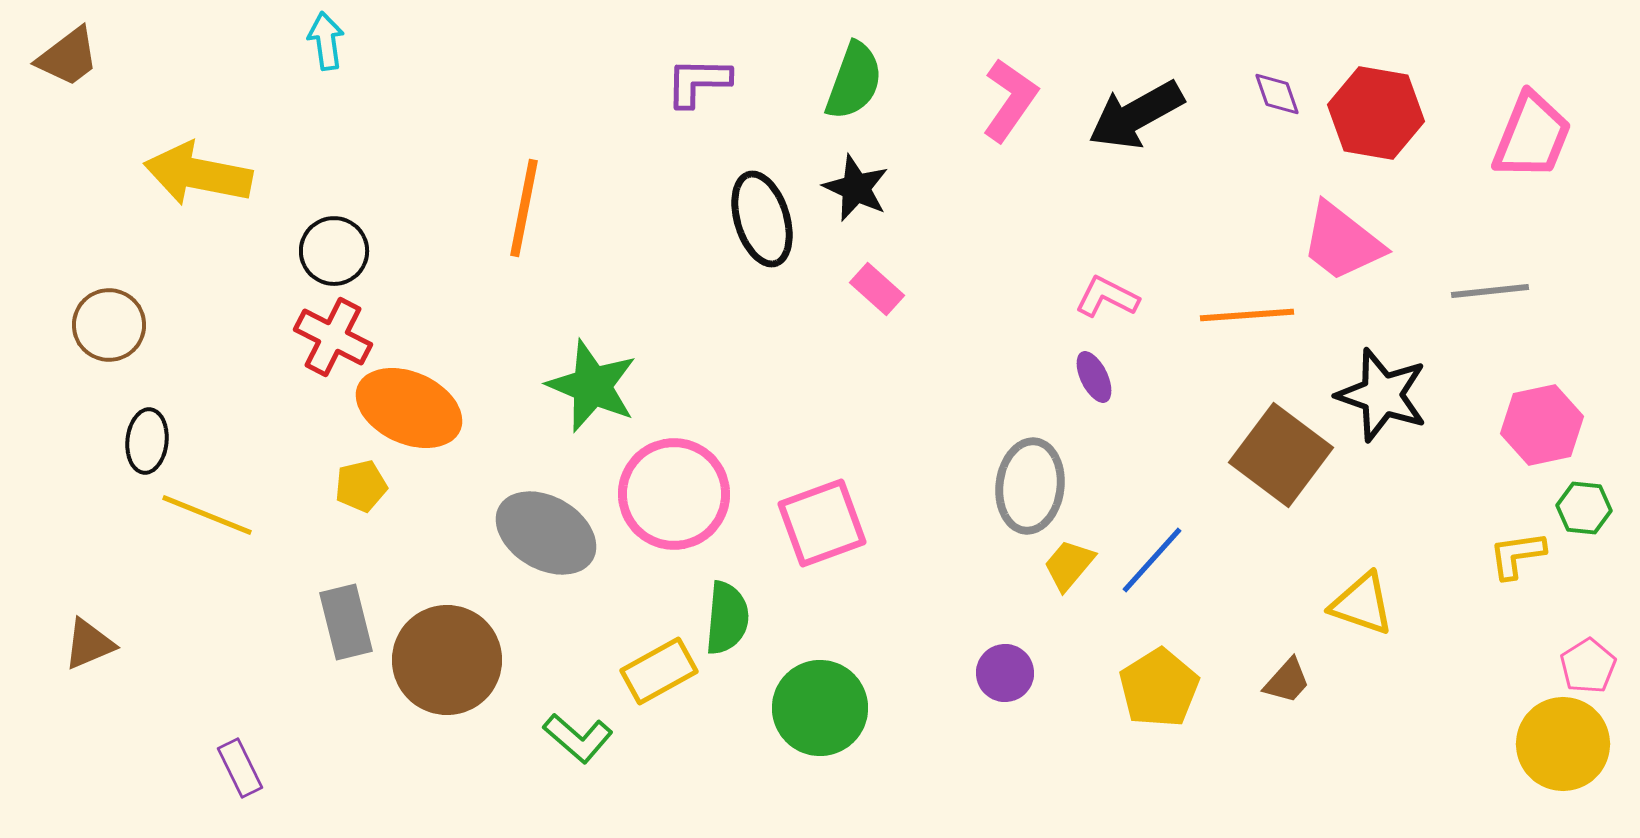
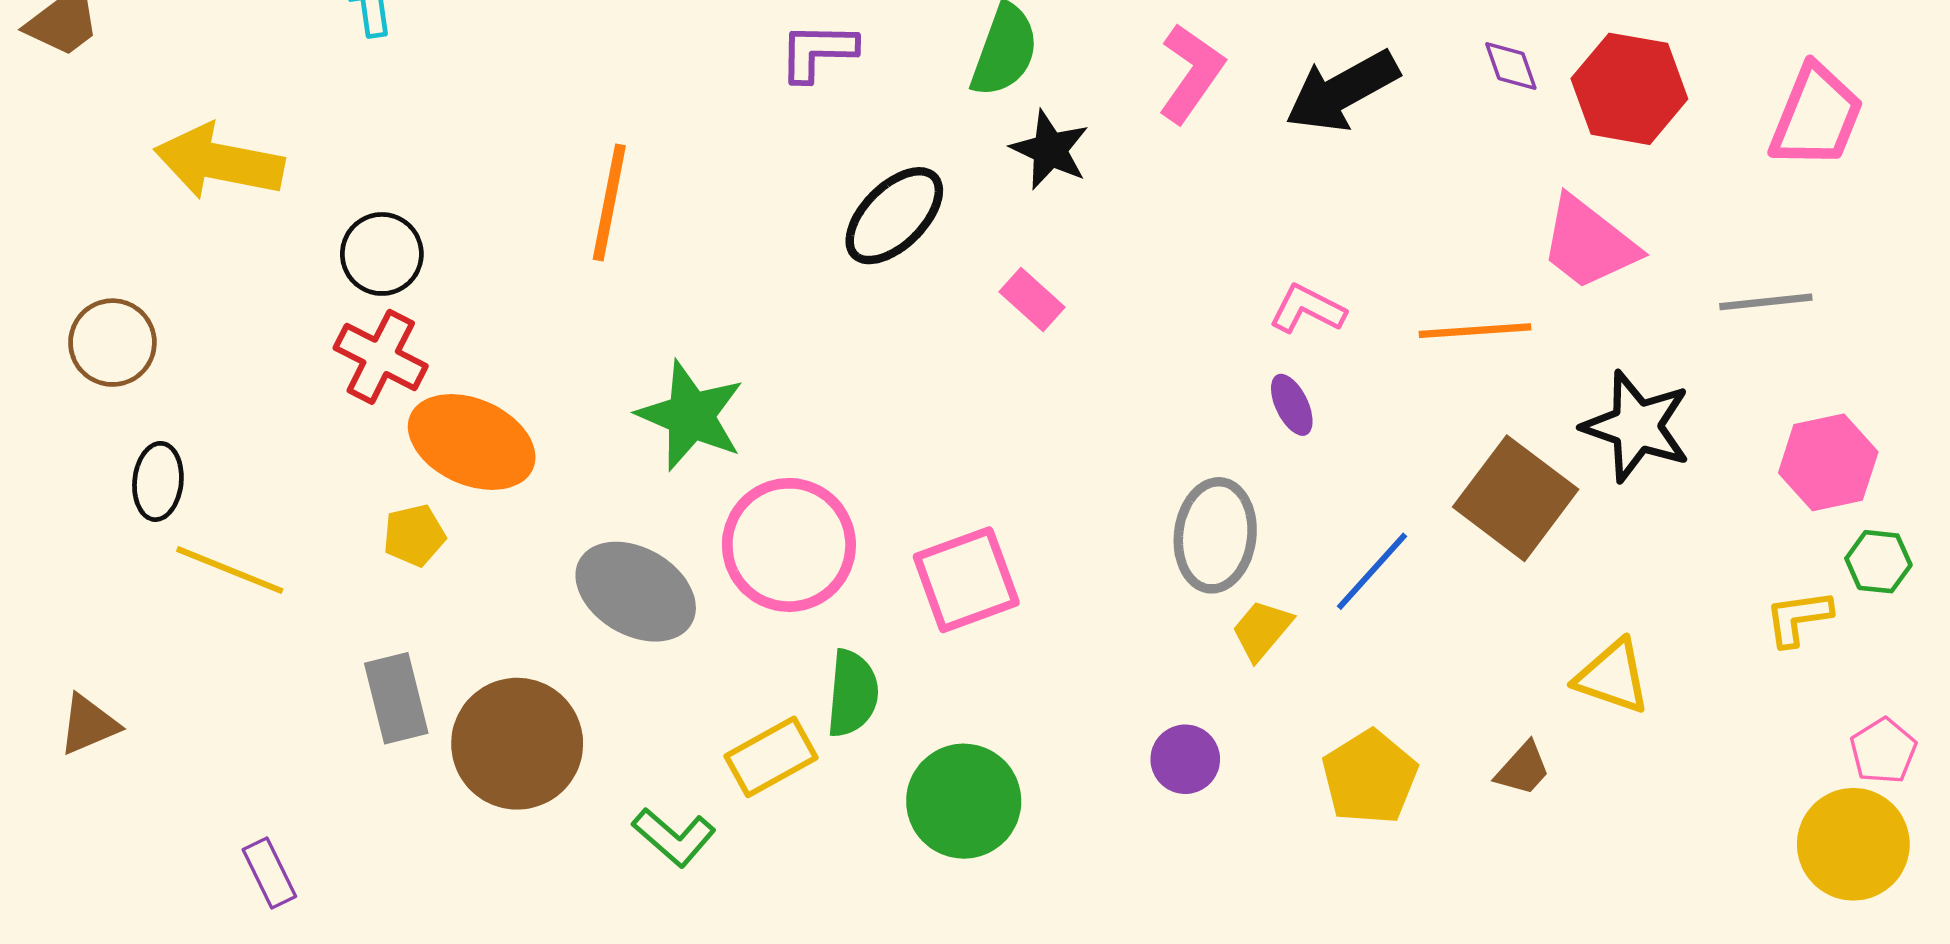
black star: (856, 188) -> (1050, 150), moved
black ellipse: (762, 219) -> (894, 216), turned 62
blue line: (1152, 560) -> (1372, 571), moved

